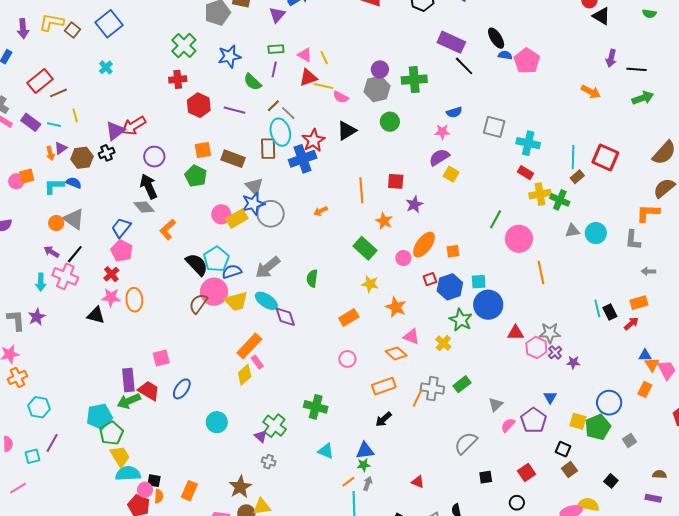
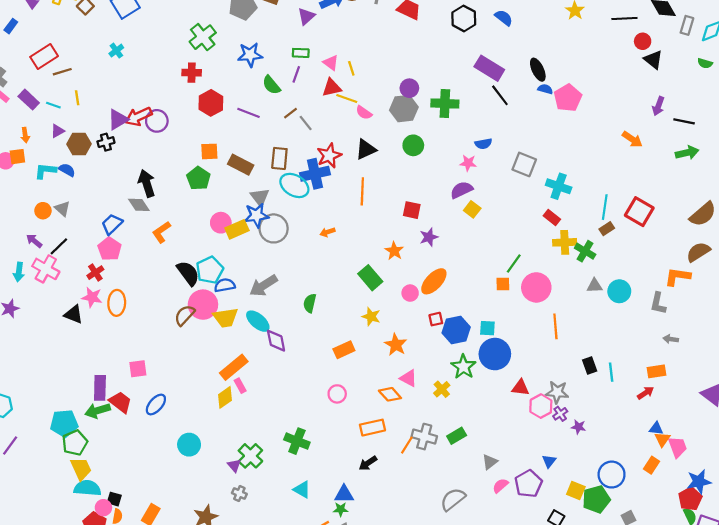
cyan ellipse: (280, 132) -> (294, 185), moved, turned -52
orange arrow: (50, 153) -> (25, 135), moved
purple circle: (154, 157) -> (157, 121), moved
orange line: (361, 190) -> (362, 191), moved
gray triangle: (74, 219) -> (62, 209), size x0.7
orange square: (453, 251) -> (503, 284), moved
black rectangle: (610, 312) -> (590, 365), moved

